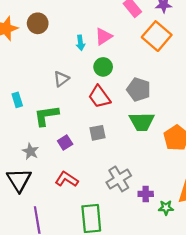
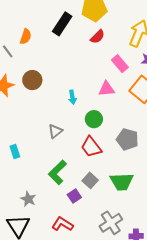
pink triangle: (103, 36) -> (106, 89), moved, turned 30
green L-shape: (46, 116) -> (58, 172), moved, turned -35
green trapezoid: (142, 122) -> (122, 182), moved
gray square: (98, 133) -> (90, 180), turned -35
purple square: (65, 142) -> (74, 196), moved

